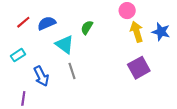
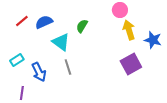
blue star: (161, 32) -> (153, 40), moved
cyan rectangle: (18, 55) -> (17, 60), moved

